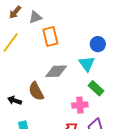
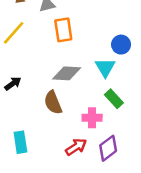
brown semicircle: (36, 91) -> (53, 103), moved
black arrow: (15, 100) -> (13, 84), moved, turned 120

